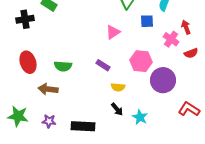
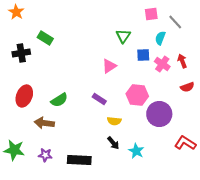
pink cross: (171, 39) -> (162, 64), moved
red ellipse: (28, 62) -> (24, 96), turned 40
green semicircle: (63, 66) -> (59, 100), turned -36

